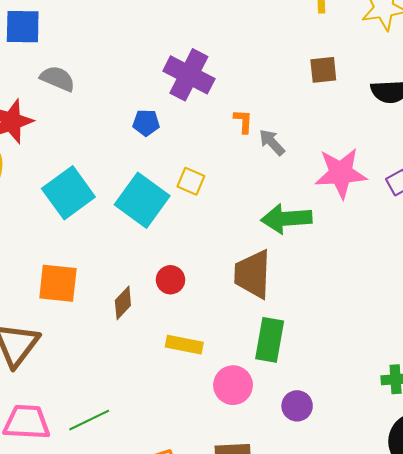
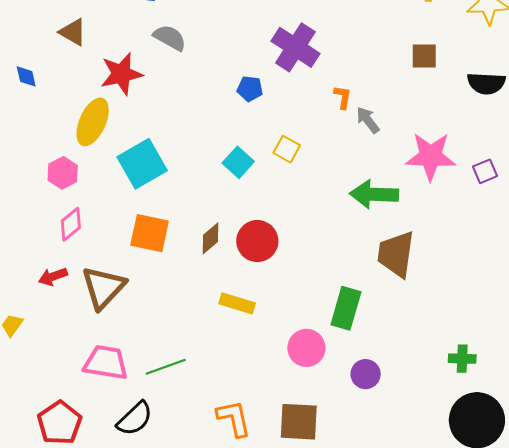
cyan square: (68, 193) -> (142, 164), moved
cyan square: (142, 200) -> (238, 162), size x0.6
brown trapezoid: (253, 274) -> (396, 254), moved
red circle: (170, 280) -> (257, 241), size x1.5
brown diamond: (123, 303) -> (210, 238), moved
yellow rectangle: (184, 345) -> (237, 303), moved

